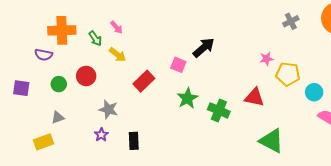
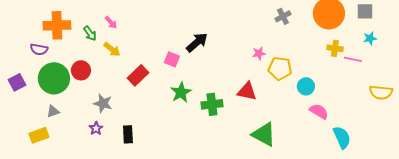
green circle: (59, 84) -> (54, 78), size x2.0
purple square: (21, 88) -> (17, 82), turned -36
green cross: (219, 110) -> (212, 104), turned -30

